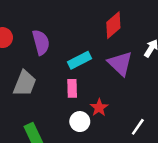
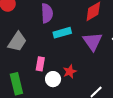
purple semicircle: (41, 42) -> (47, 13), moved
pink rectangle: (72, 88) -> (40, 64), moved

